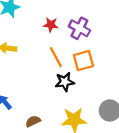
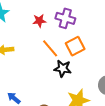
black star: (65, 82) -> (63, 69), turned 30

